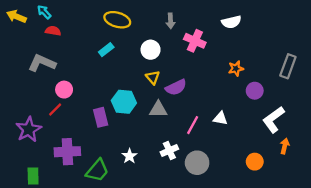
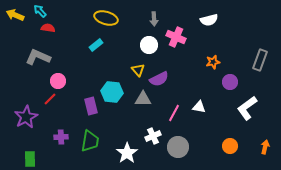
white circle: (151, 50) -> (149, 45), moved
orange arrow: (285, 146) -> (265, 147), moved
purple cross: (67, 152) -> (61, 137), size x0.6
white star: (129, 156) -> (127, 153), moved, size x1.5
green trapezoid: (97, 170) -> (90, 141), moved, turned -30

